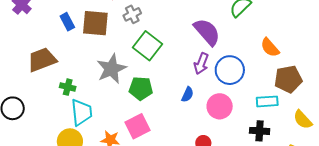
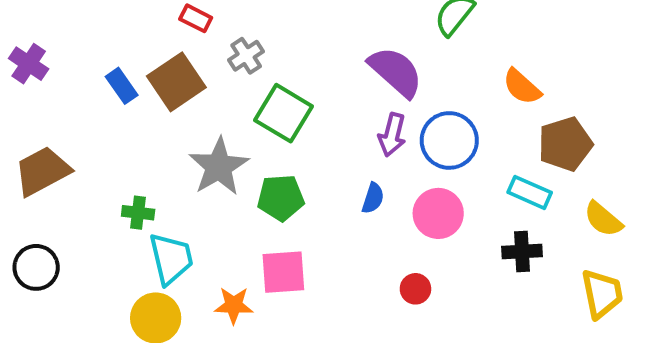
brown square: (95, 23) -> (176, 82), turned -32
brown trapezoid: (42, 60) -> (42, 171), moved
cyan rectangle: (267, 101) -> (530, 192), turned 35
pink square: (138, 126) -> (283, 272), turned 30

